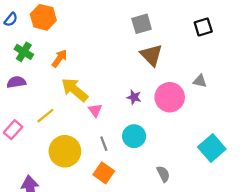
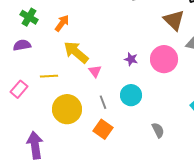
brown triangle: (151, 55) -> (174, 20), moved
yellow line: (45, 116) -> (49, 76), turned 36

